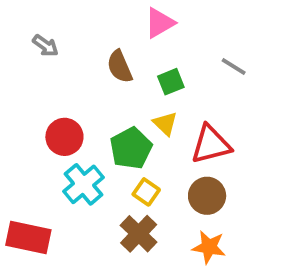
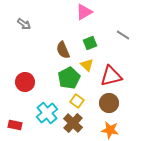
brown semicircle: (120, 67) -> (63, 50), moved
red circle: (64, 137) -> (25, 82), moved
cyan cross: (83, 184) -> (47, 113), moved
red rectangle: (28, 238) -> (15, 125), size x0.6

